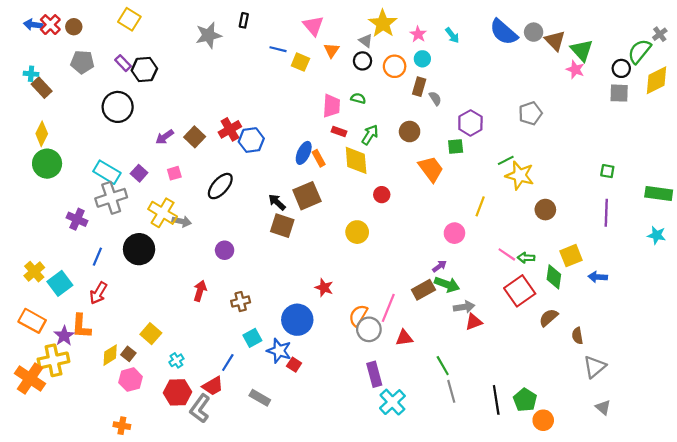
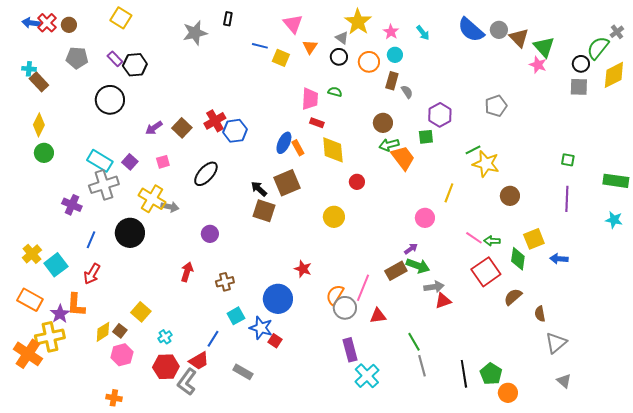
green arrow: (370, 135) -> (389, 145), moved, turned -138
green circle: (47, 164) -> (44, 153), size x0.7

